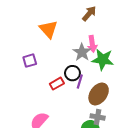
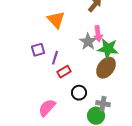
black circle: (72, 73) -> (79, 93), moved
purple line: (80, 81) -> (55, 58), moved
brown ellipse: (99, 94) -> (106, 68), moved

